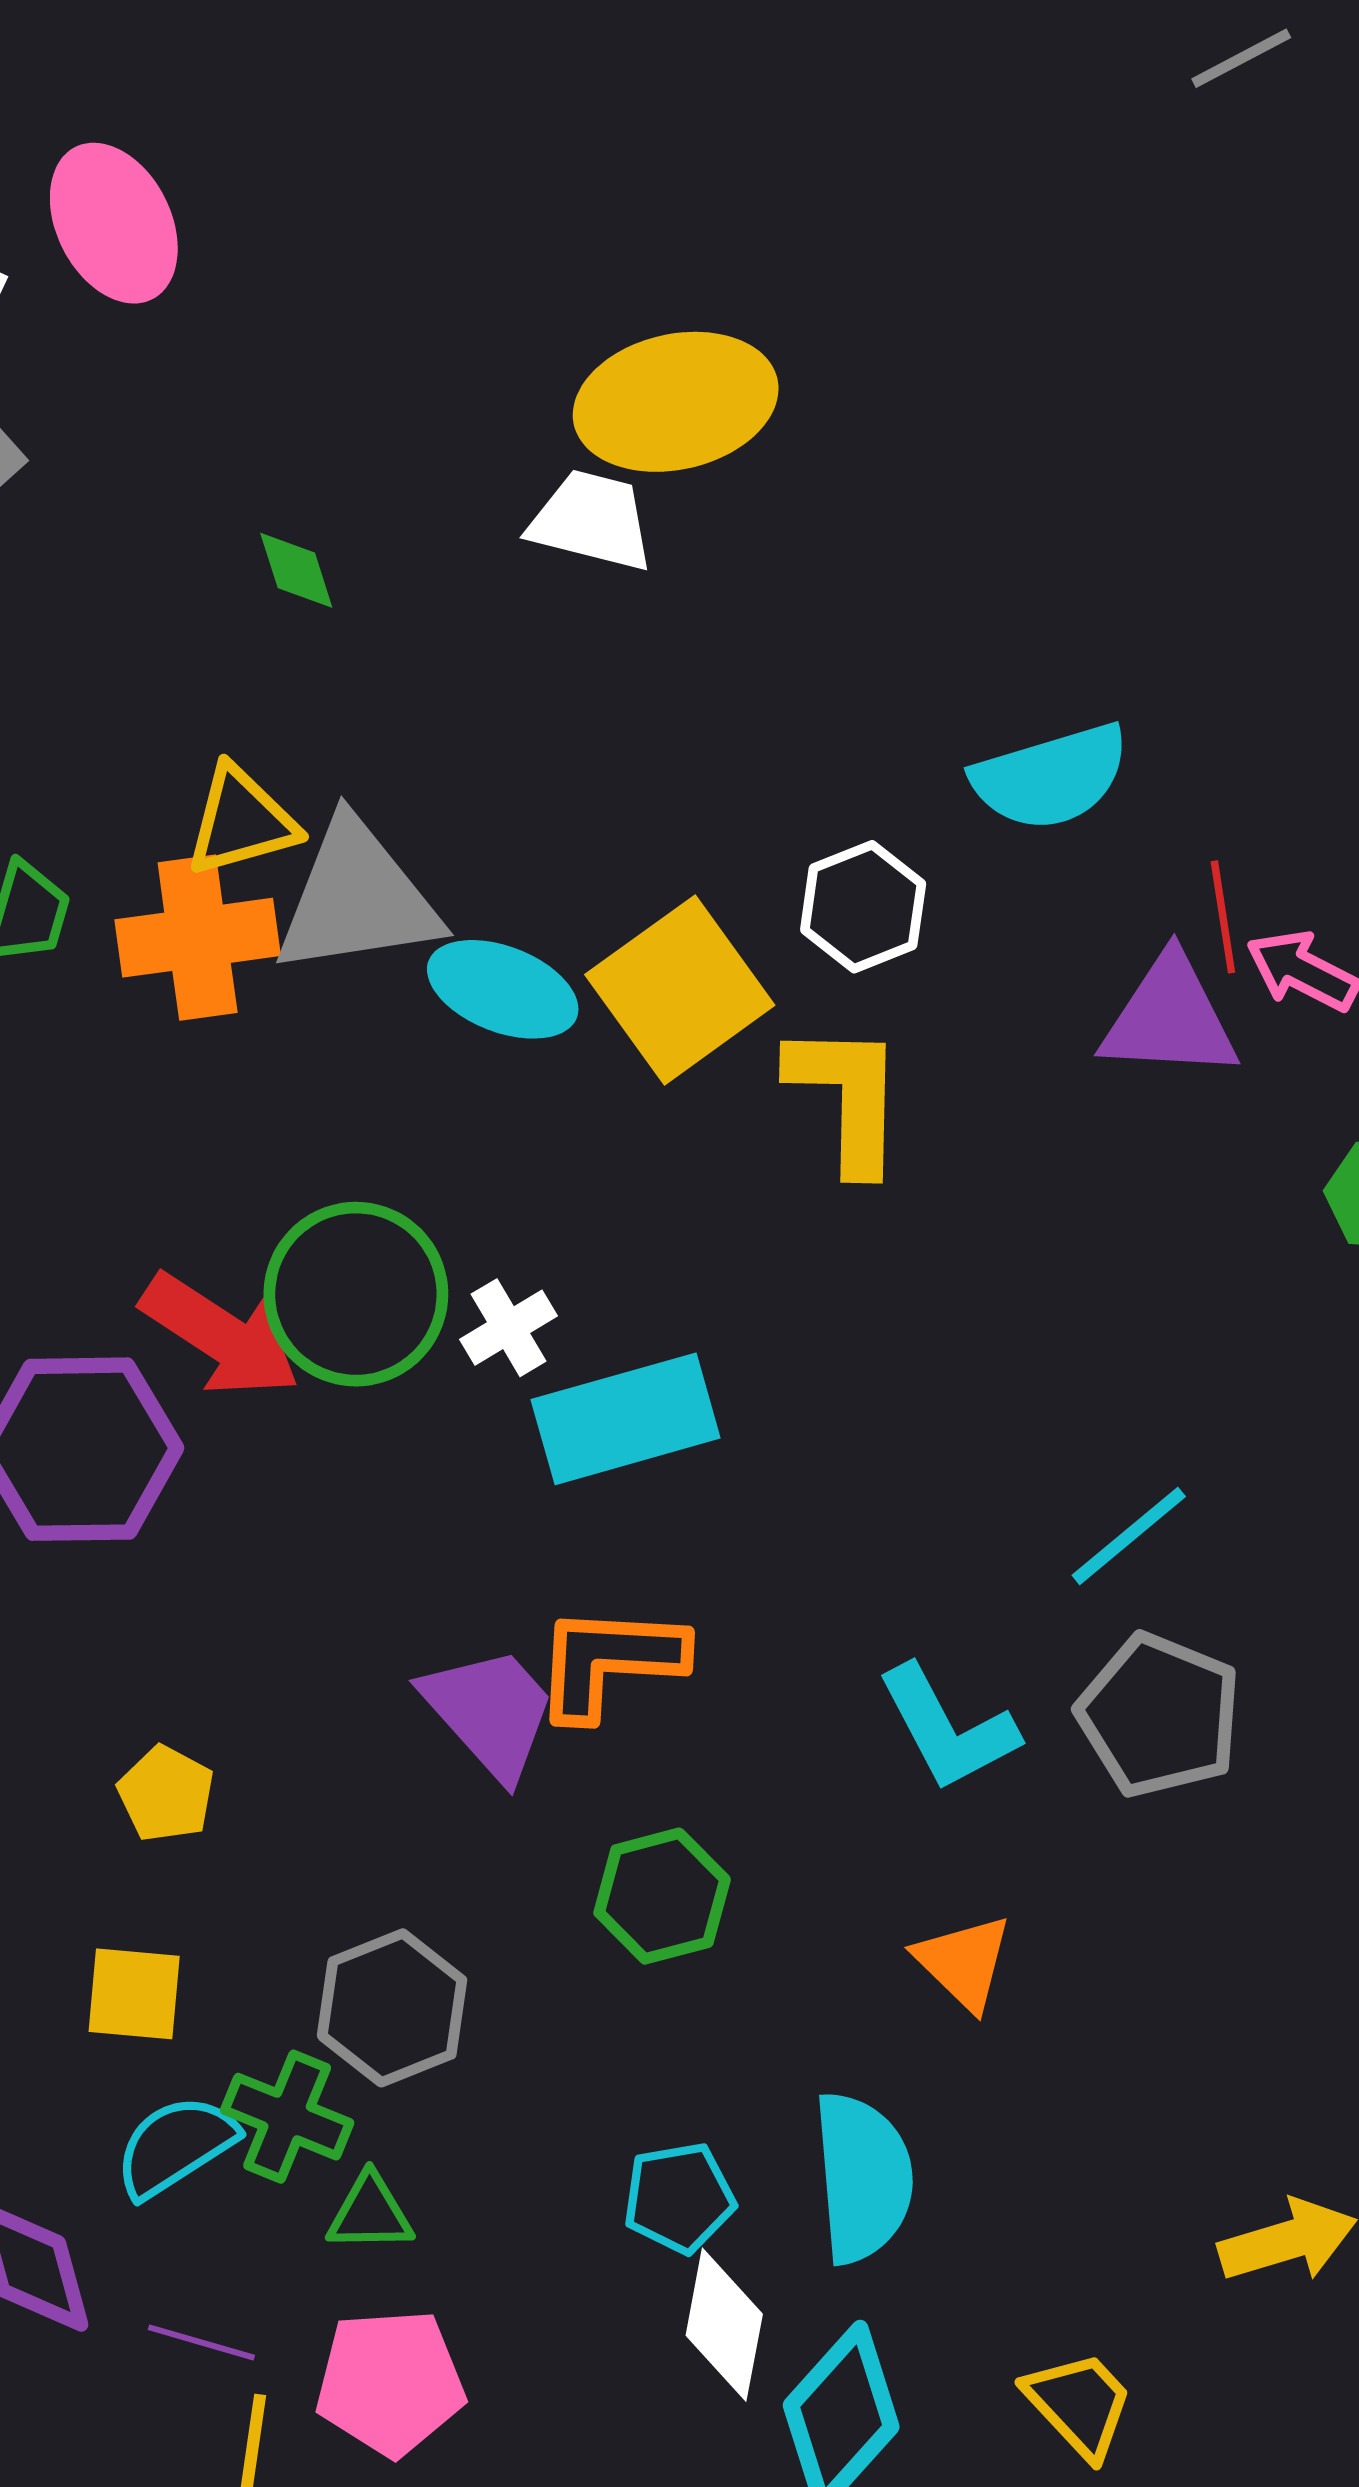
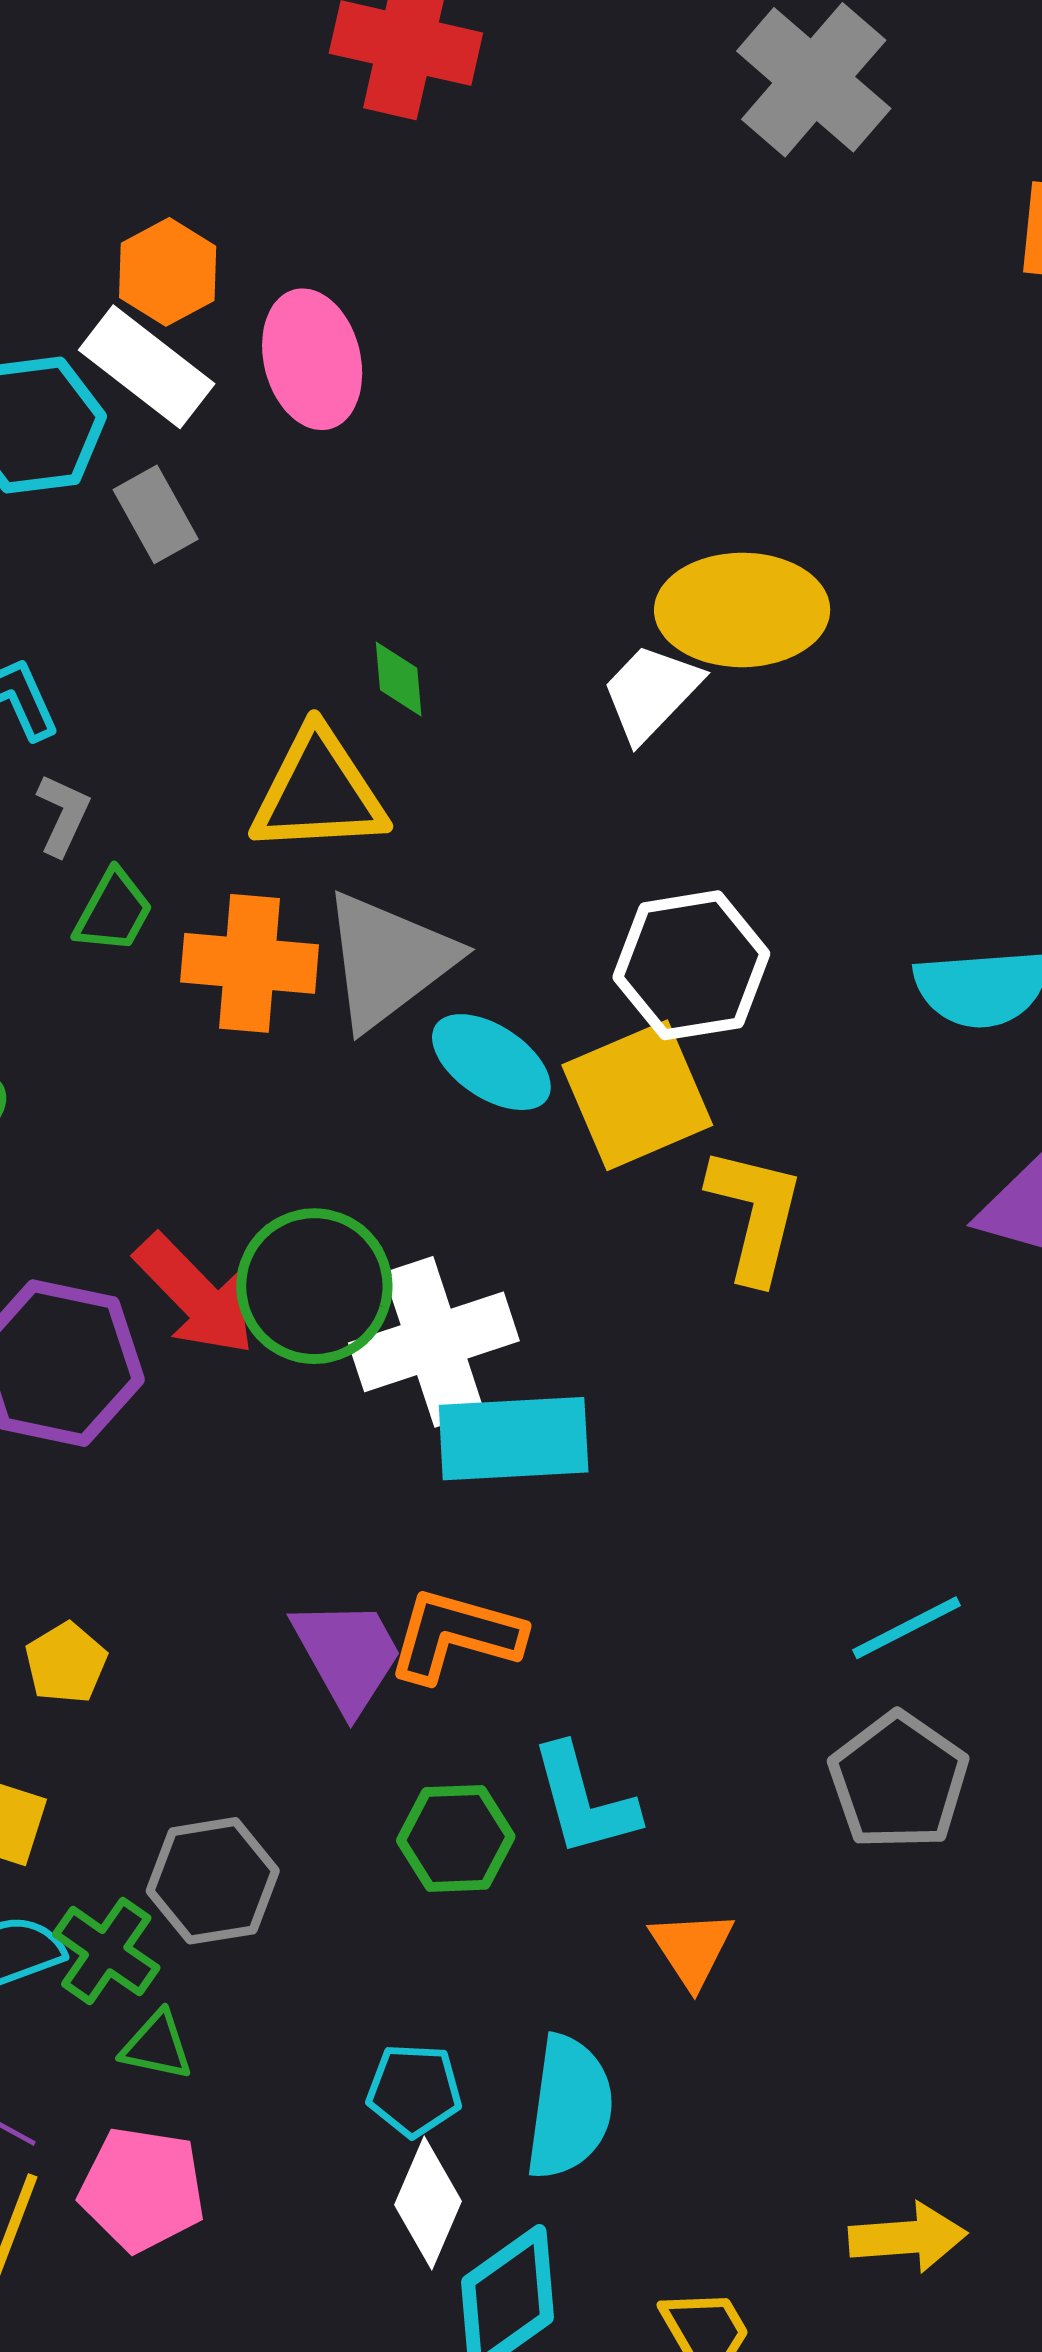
white trapezoid: (592, 521) -> (651, 692), turned -73
yellow triangle: (241, 821) -> (318, 792), moved, size x1.4
gray triangle: (357, 898) -> (388, 960), turned -41
white hexagon: (863, 907) -> (691, 965), moved, size x1.4
white cross: (508, 1328) -> (434, 1342), size x2.0
cyan L-shape: (948, 1728) -> (584, 1801), moved

